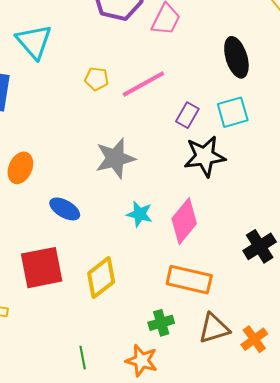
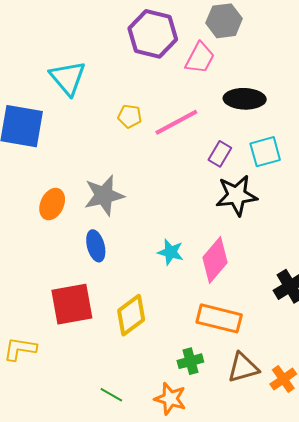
black ellipse: (236, 57) -> (245, 99), moved, turned -72
gray star: (115, 158) -> (104, 195), moved
blue ellipse: (65, 209) -> (96, 246), turned 44
green line: (83, 358) -> (111, 395), turned -50

